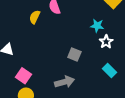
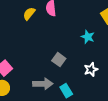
white star: (106, 42) -> (91, 69), moved
cyan rectangle: (110, 71) -> (66, 91), moved

